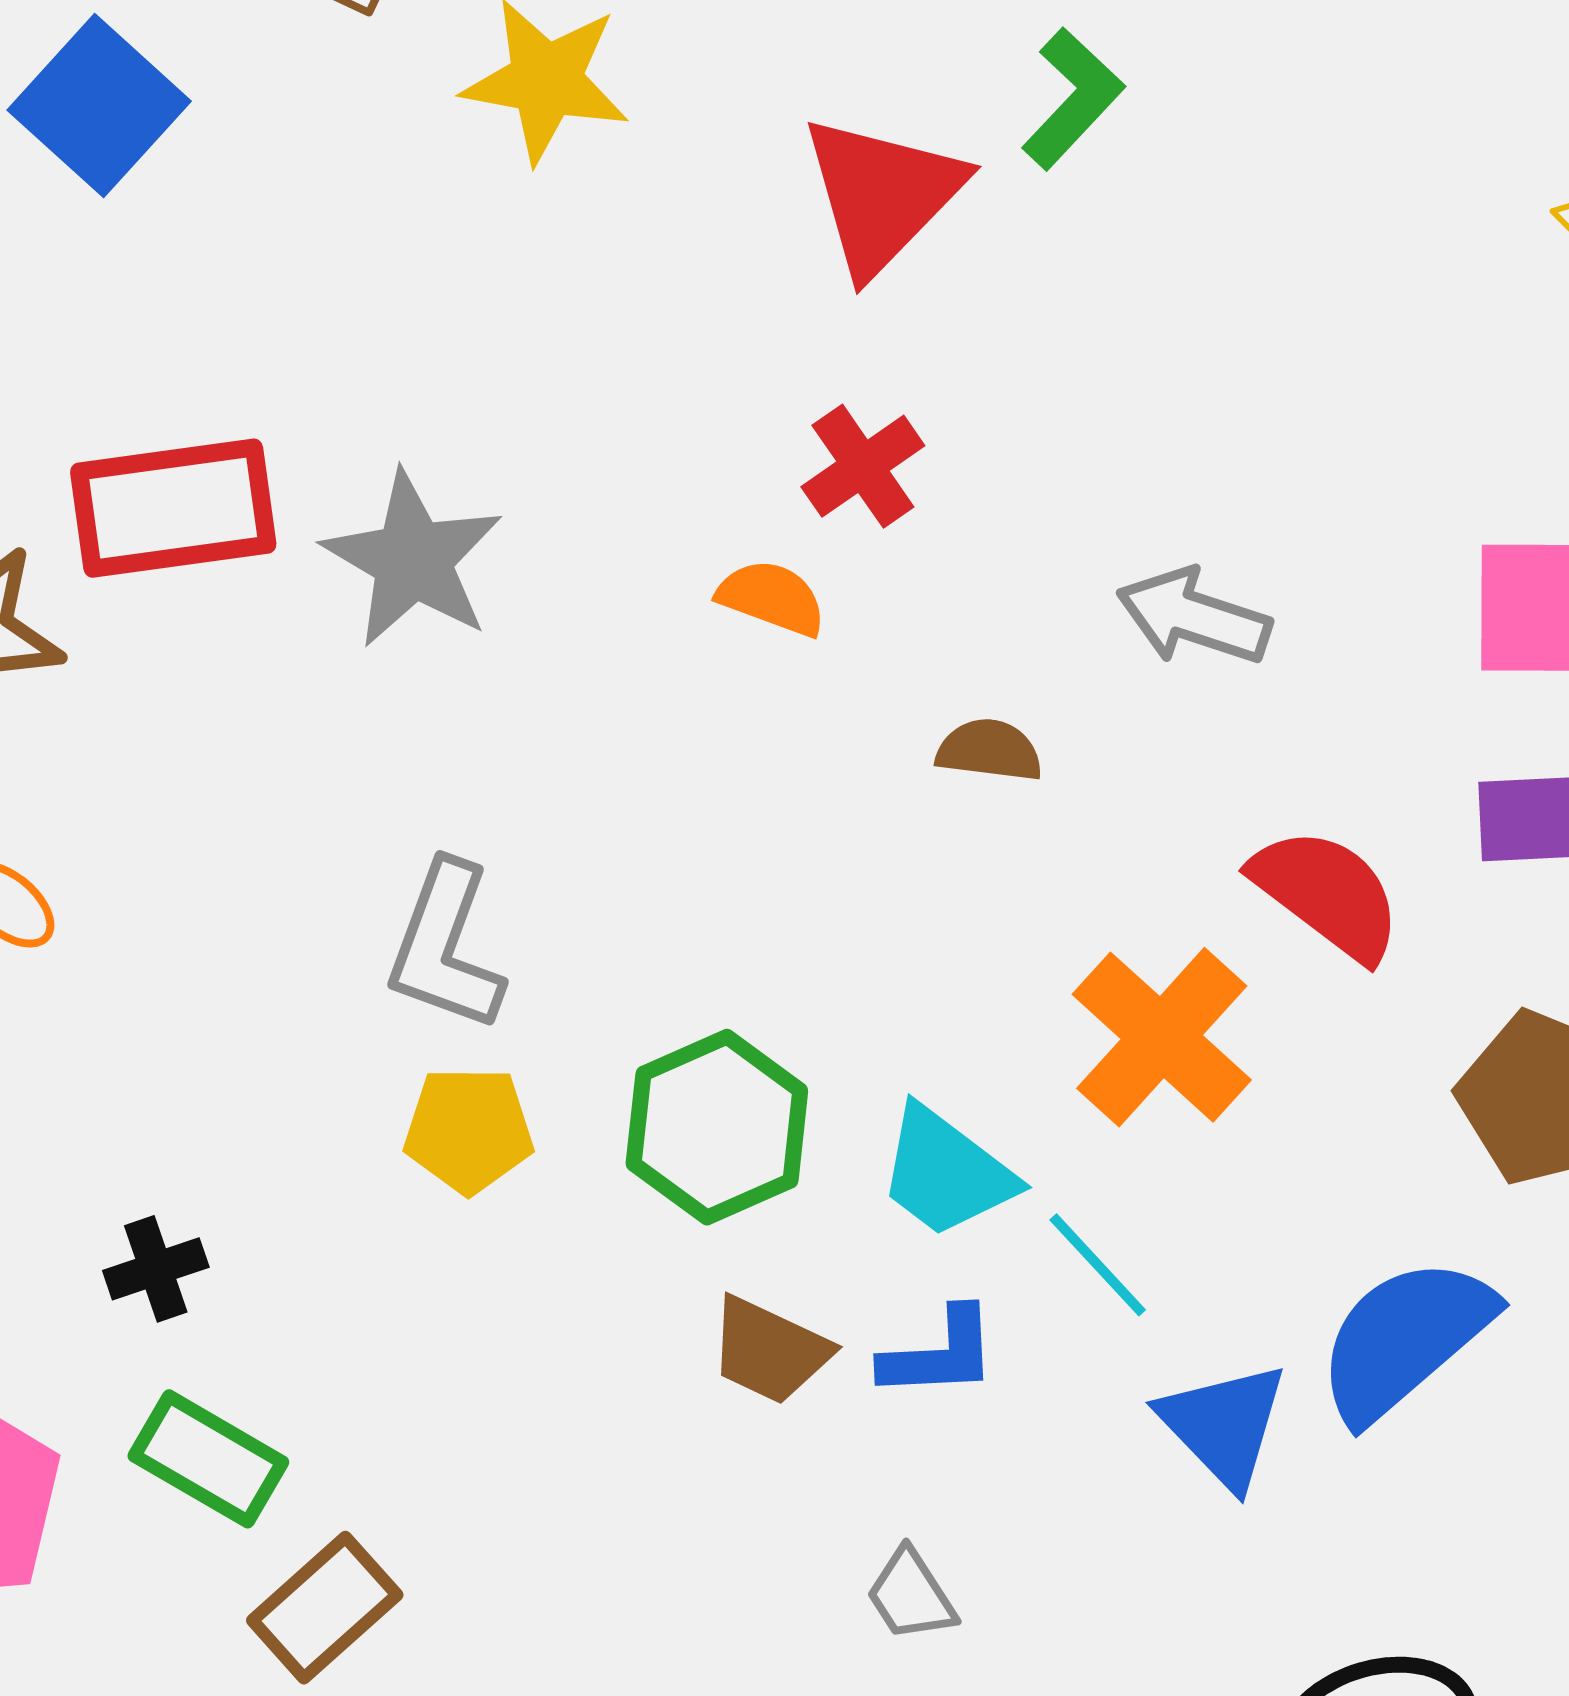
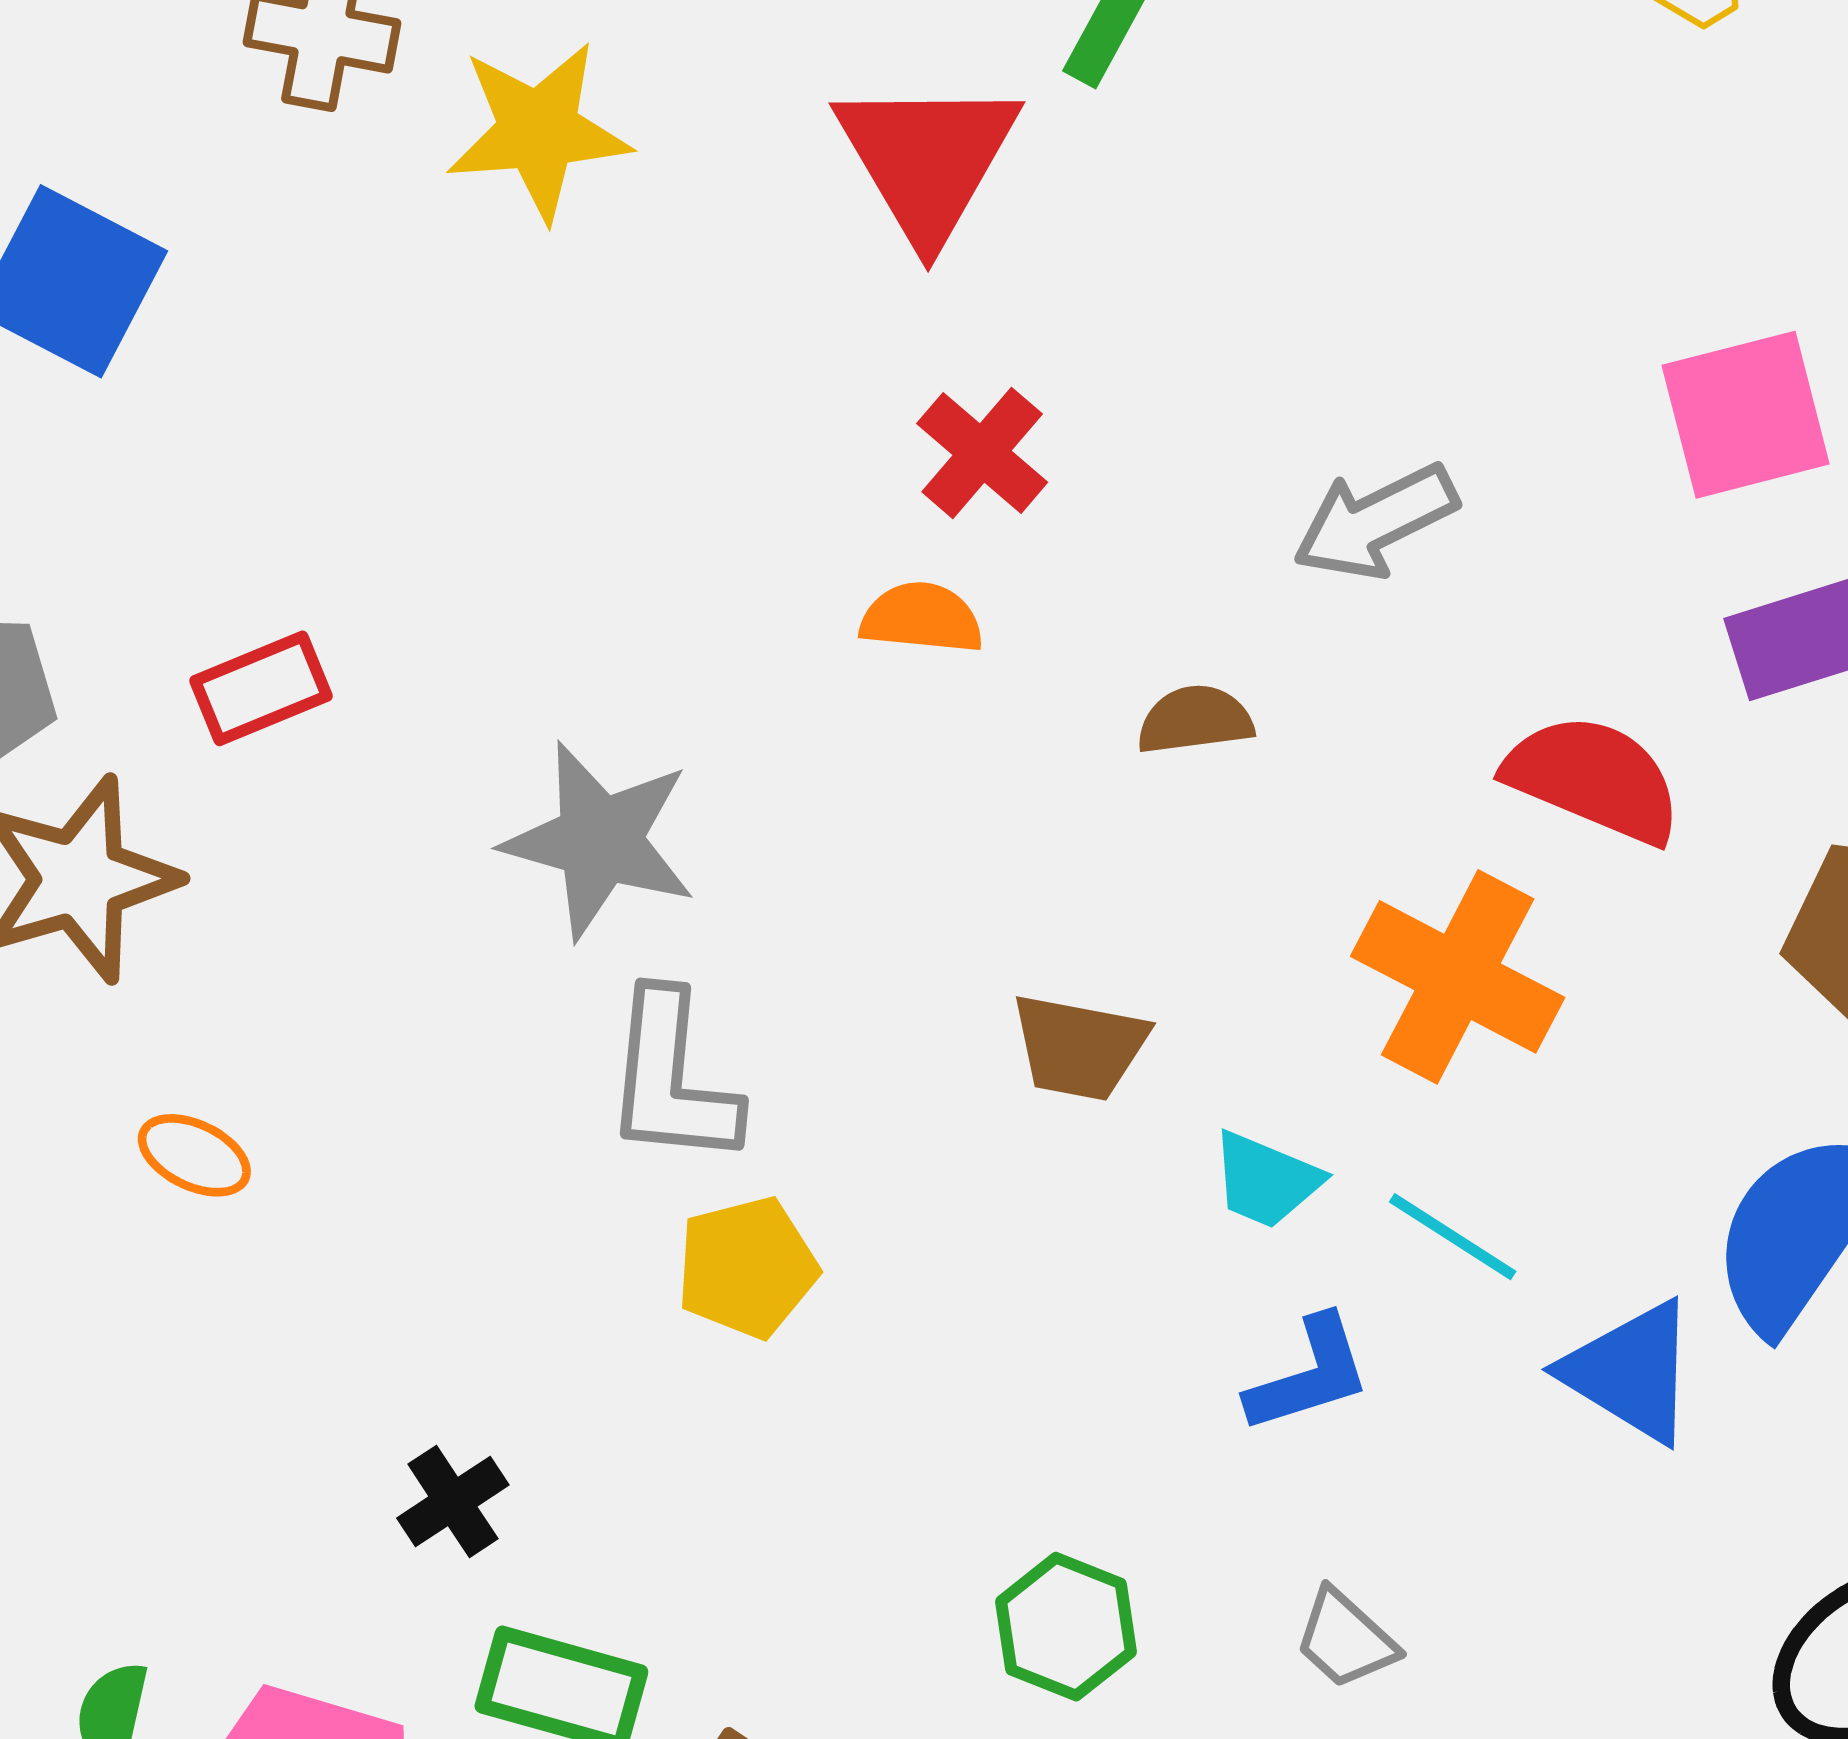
red rectangle: (173, 508) -> (261, 688), size x0.6
gray star: (413, 559) -> (600, 840), moved
gray arrow: (1194, 617) -> (1375, 521), turned -30
green hexagon: (717, 1127) -> (1066, 1627), moved, size x0.7
cyan trapezoid: (946, 1172) -> (1266, 1180), size x0.7
brown trapezoid: (769, 1350) -> (1079, 1047), moved

